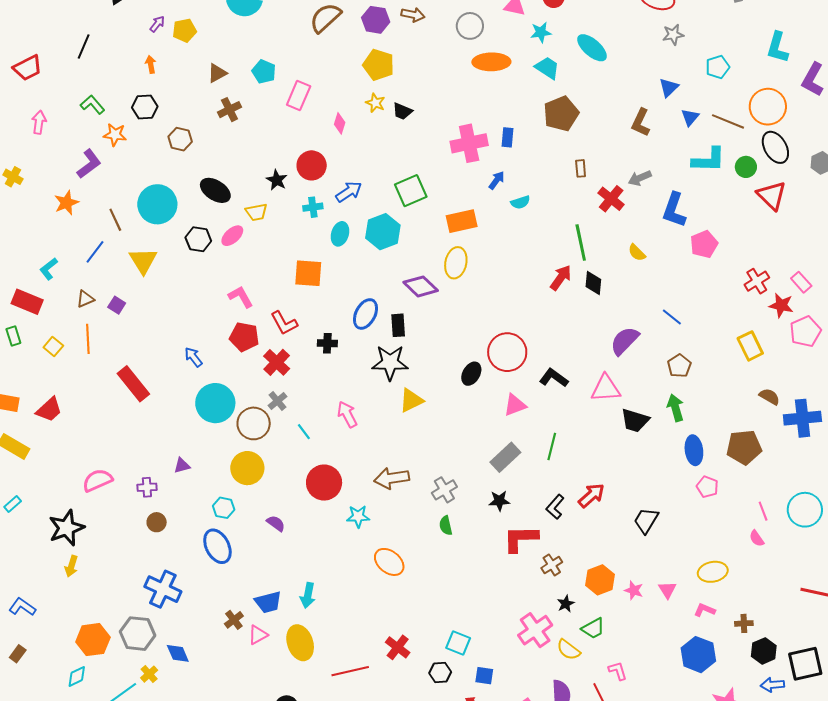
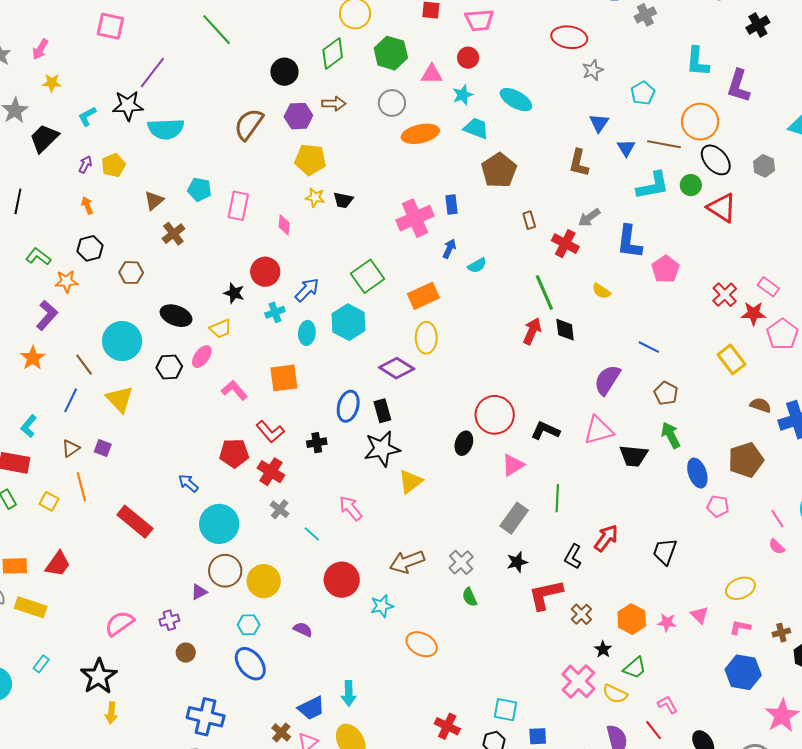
pink L-shape: (241, 297) -> (234, 390), moved
brown circle: (254, 423) -> (225, 571), moved

